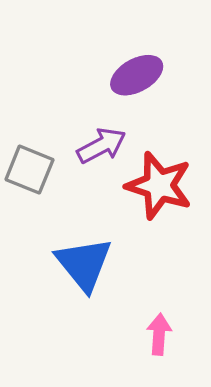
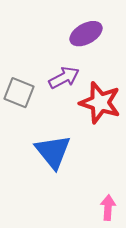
pink arrow: (159, 334) -> (108, 208), moved

